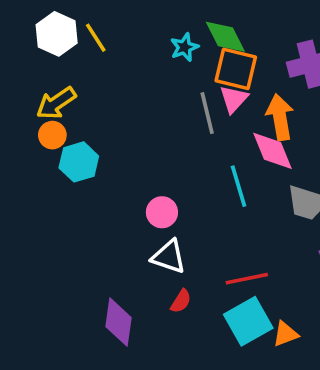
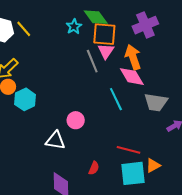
white triangle: (169, 257) -> (55, 140), moved
red line: (247, 279) -> (129, 150), turned 35
cyan square: (248, 321) -> (133, 173), turned 32
orange triangle: (285, 334) -> (153, 165), moved

